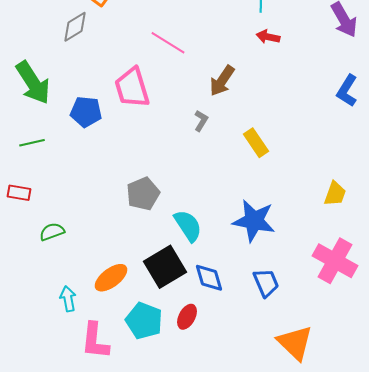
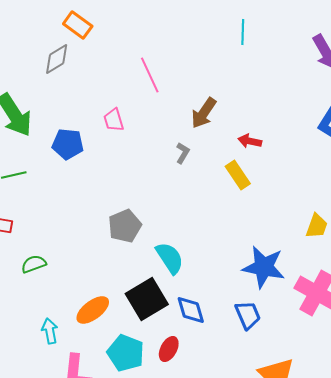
red arrow: (268, 37) -> (250, 141), moved
pink line: (168, 43) -> (150, 75), turned 33
pink trapezoid: (132, 88) -> (114, 120), size x0.6
blue star: (254, 221) -> (264, 267), moved

